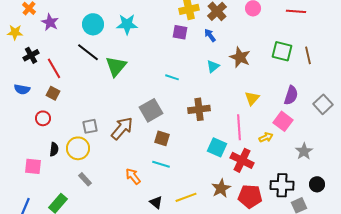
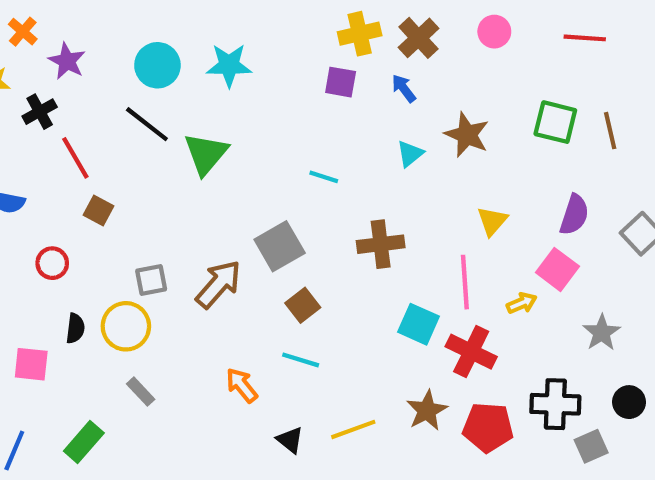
black cross: (31, 55) -> (40, 112), moved
brown square: (53, 93) -> (99, 211), moved
brown square: (162, 138) -> (303, 305), turned 35

